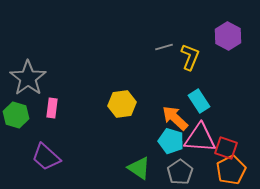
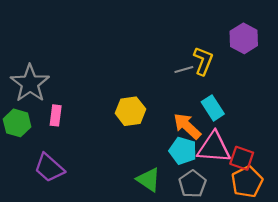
gray line: (164, 47) -> (184, 69), moved

